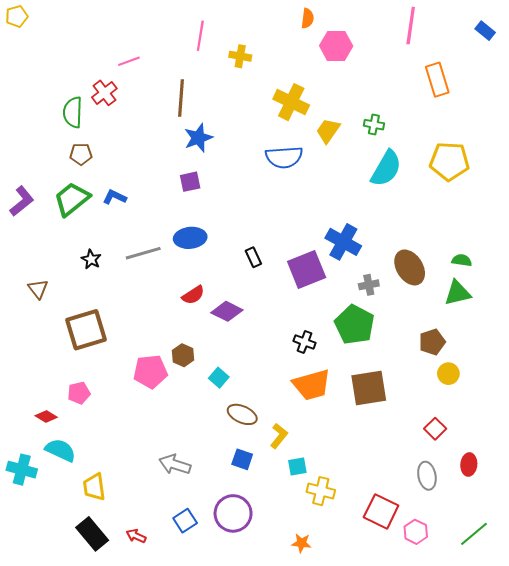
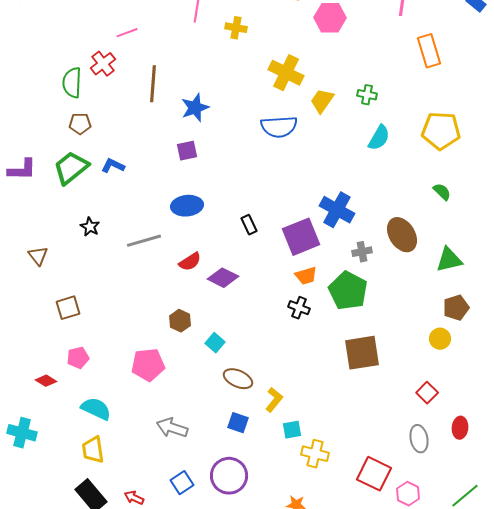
brown line: (181, 98) -> (153, 84), moved
cyan semicircle: (386, 168) -> (379, 138), size x0.7
purple L-shape: (22, 201) -> (22, 170), turned 40
gray line: (143, 253) -> (144, 241), moved
green semicircle: (462, 260) -> (442, 192), moved, turned 36
brown square: (86, 330) -> (68, 308), moved, size x0.6
brown pentagon: (432, 342) -> (456, 308), moved
pink pentagon: (150, 372) -> (148, 365), moved
orange trapezoid: (312, 385) -> (306, 276), moved, size x0.6
cyan semicircle: (61, 450) -> (96, 409), moved

